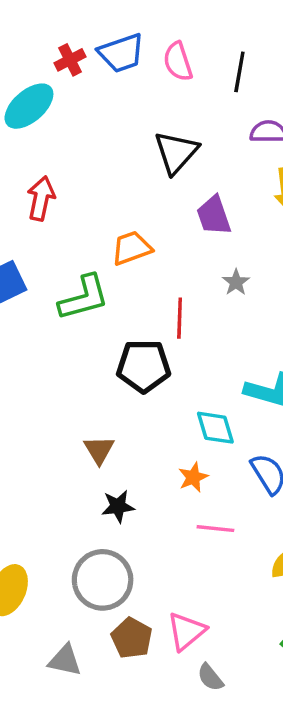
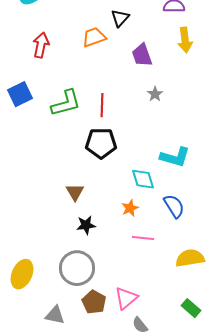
black triangle: (176, 152) -> (120, 18), size x0.7
orange trapezoid: (132, 248) -> (94, 37), moved
red line: (180, 318) -> (102, 105), moved

